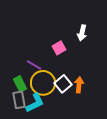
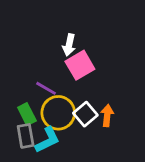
white arrow: (82, 33) -> (69, 45), moved
pink square: (59, 48) -> (80, 65), size x1.5

